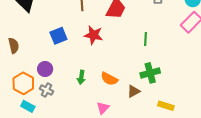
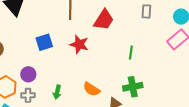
green arrow: (81, 77) -> (57, 92), moved
gray cross: (46, 90) -> (28, 95), turned -32

